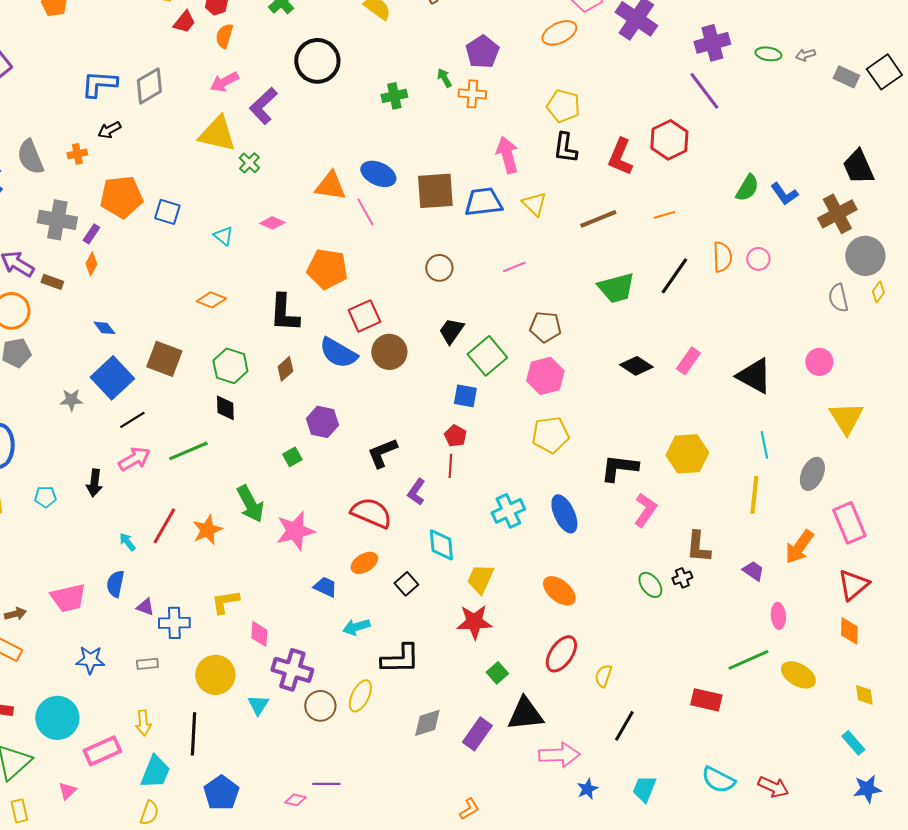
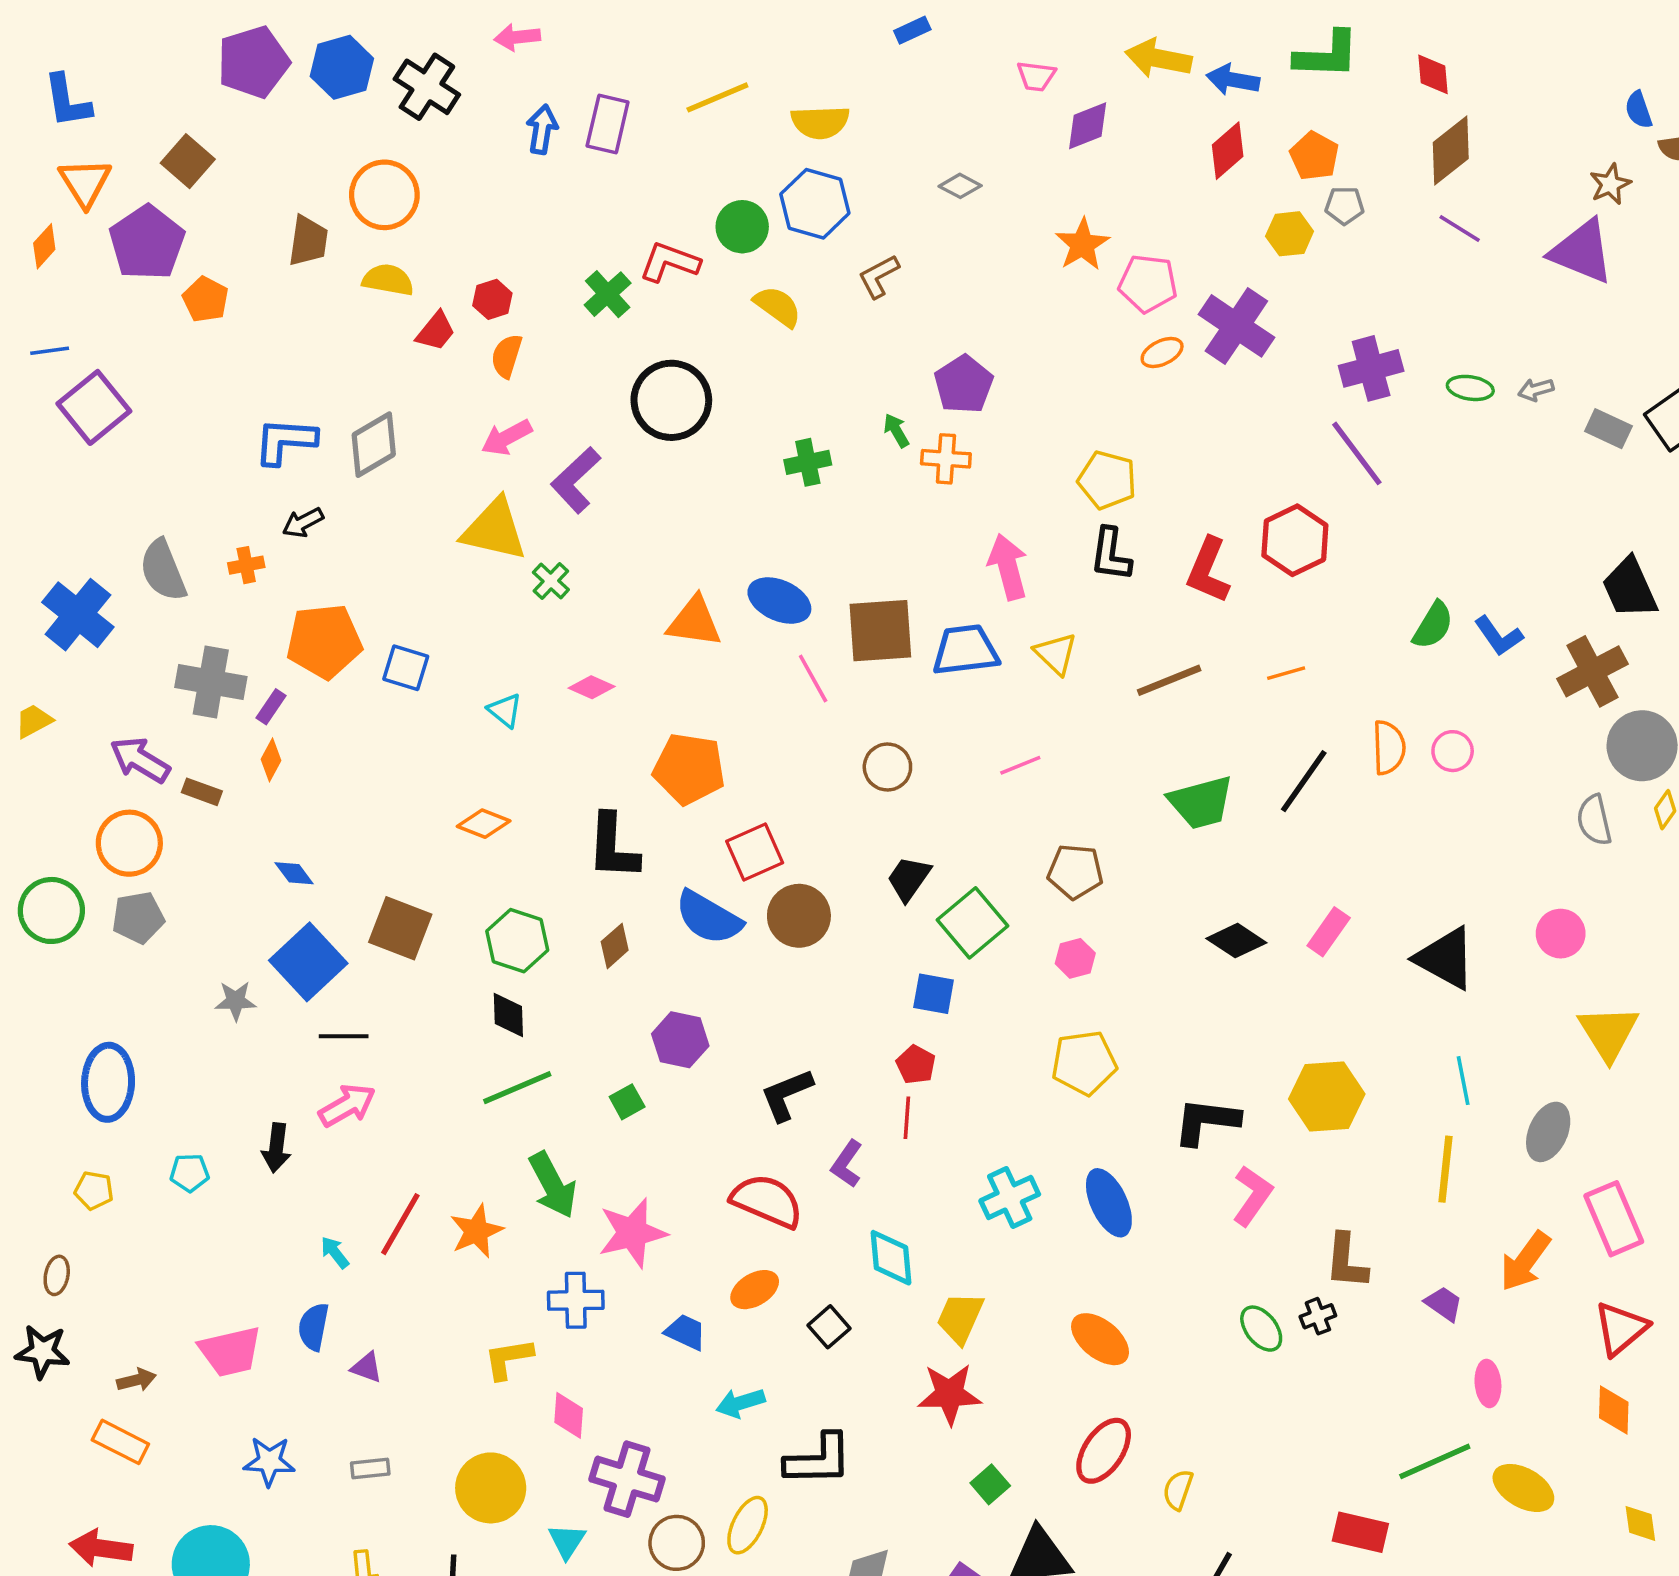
orange ellipse: (559, 33) -> (1162, 353), moved, size x0.7
pink line: (365, 212) -> (813, 678), moved
pink hexagon: (545, 376) -> (1075, 958), size x0.6
black line: (132, 420) -> (344, 1036), turned 32
green line: (188, 451) -> (517, 1088), moved
blue cross: (174, 623) -> (576, 1300), moved

